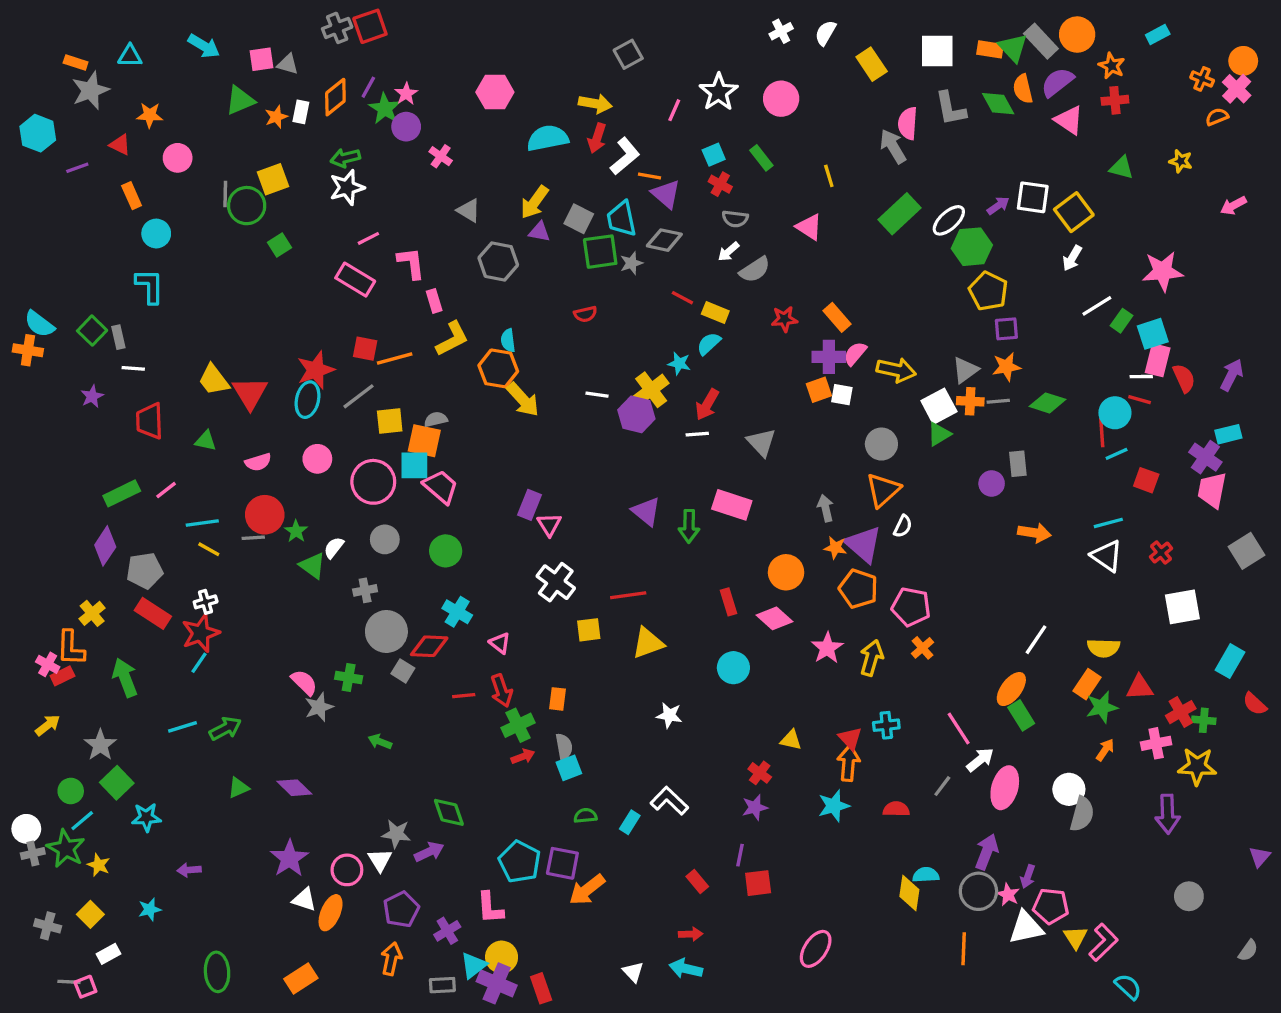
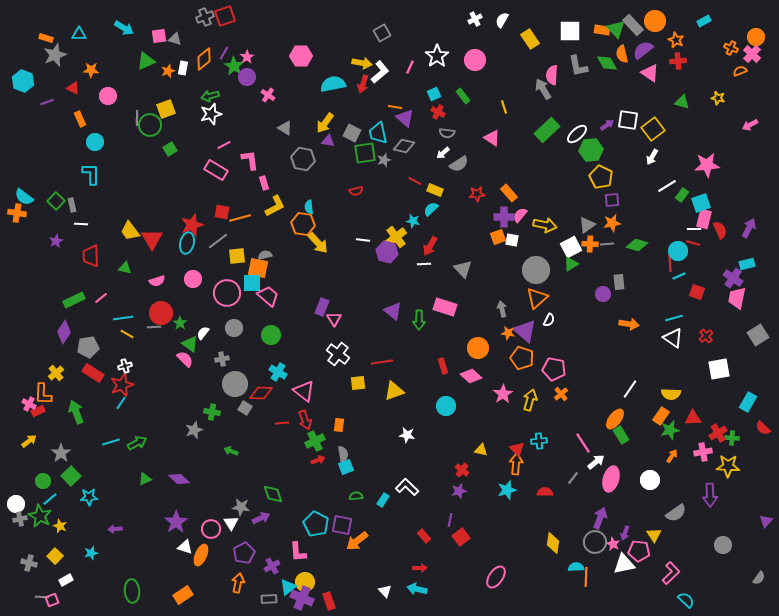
white L-shape: (625, 156) -> (380, 72), moved
gray circle: (881, 444) -> (536, 270), size x1.4
pink triangle: (500, 643) -> (304, 391), size x1.6
pink semicircle: (304, 682) -> (185, 359), moved
gray semicircle: (1082, 814) -> (676, 513), moved, turned 40
cyan semicircle: (926, 875) -> (576, 567), moved
red square: (758, 883) -> (461, 537), turned -30
yellow triangle: (1075, 937) -> (654, 535), moved

